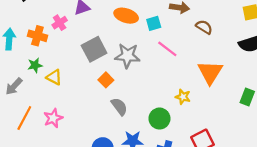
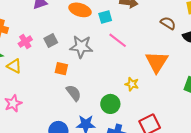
pink cross: (60, 23) -> (25, 42), moved
brown semicircle: (204, 27) -> (168, 23), moved
gray square: (94, 49) -> (51, 41), size x0.6
orange square: (106, 80) -> (61, 69), turned -32

